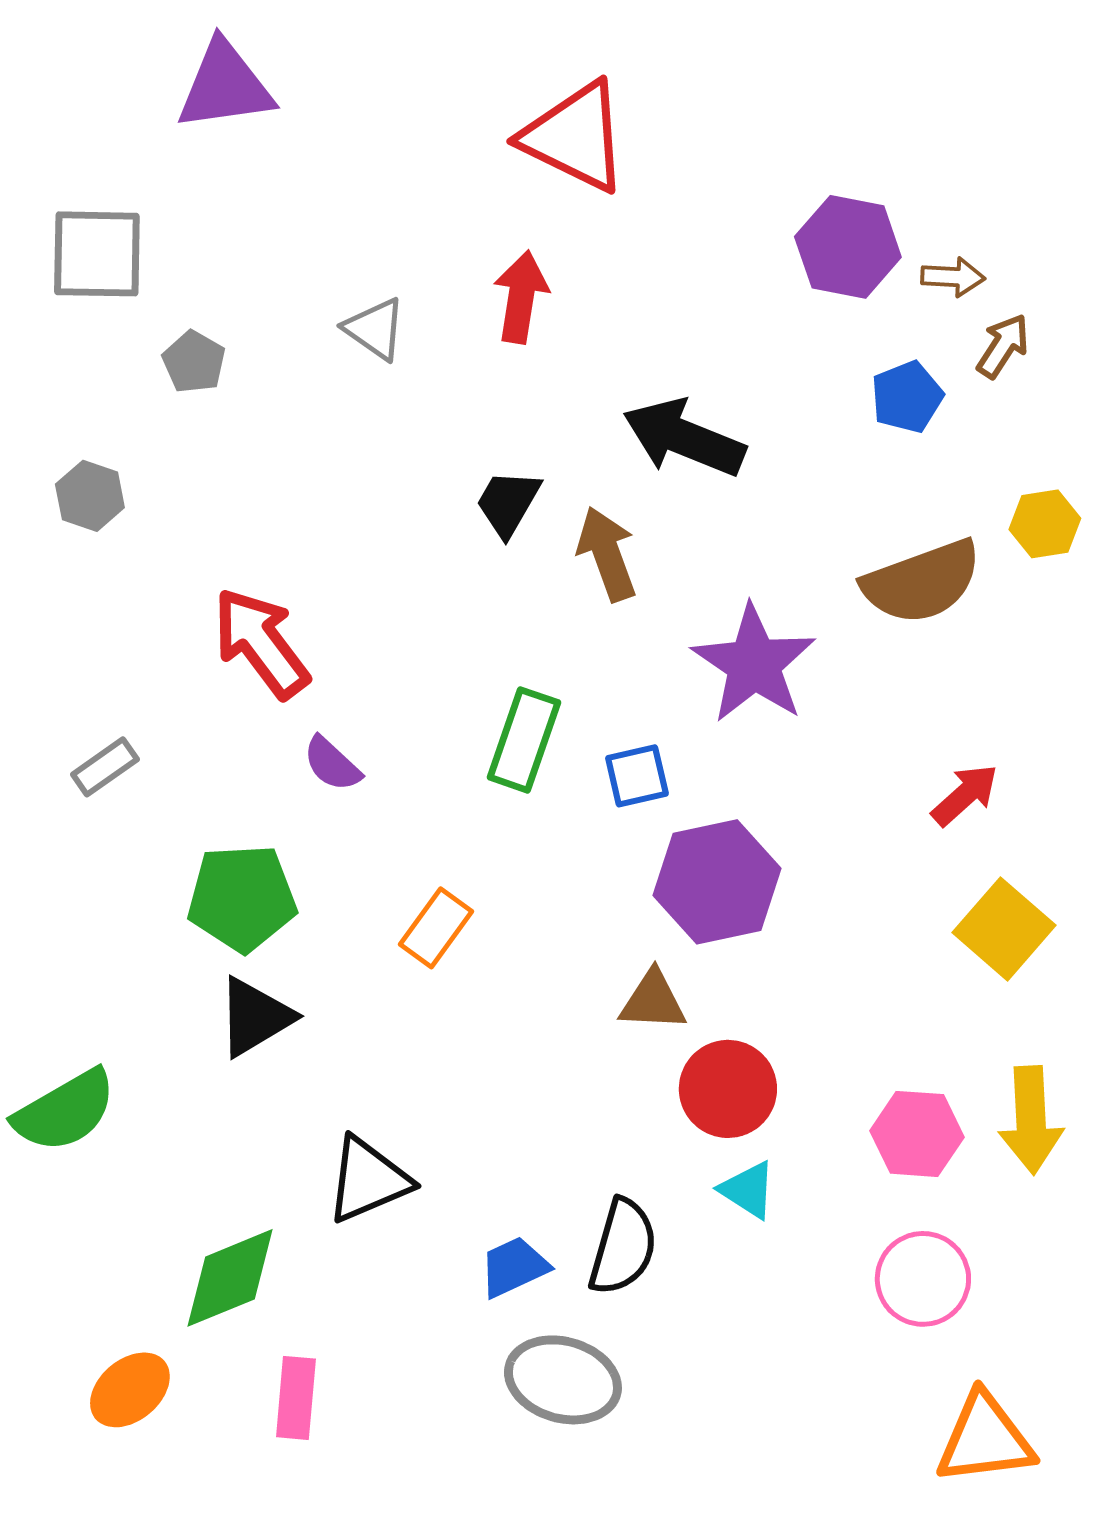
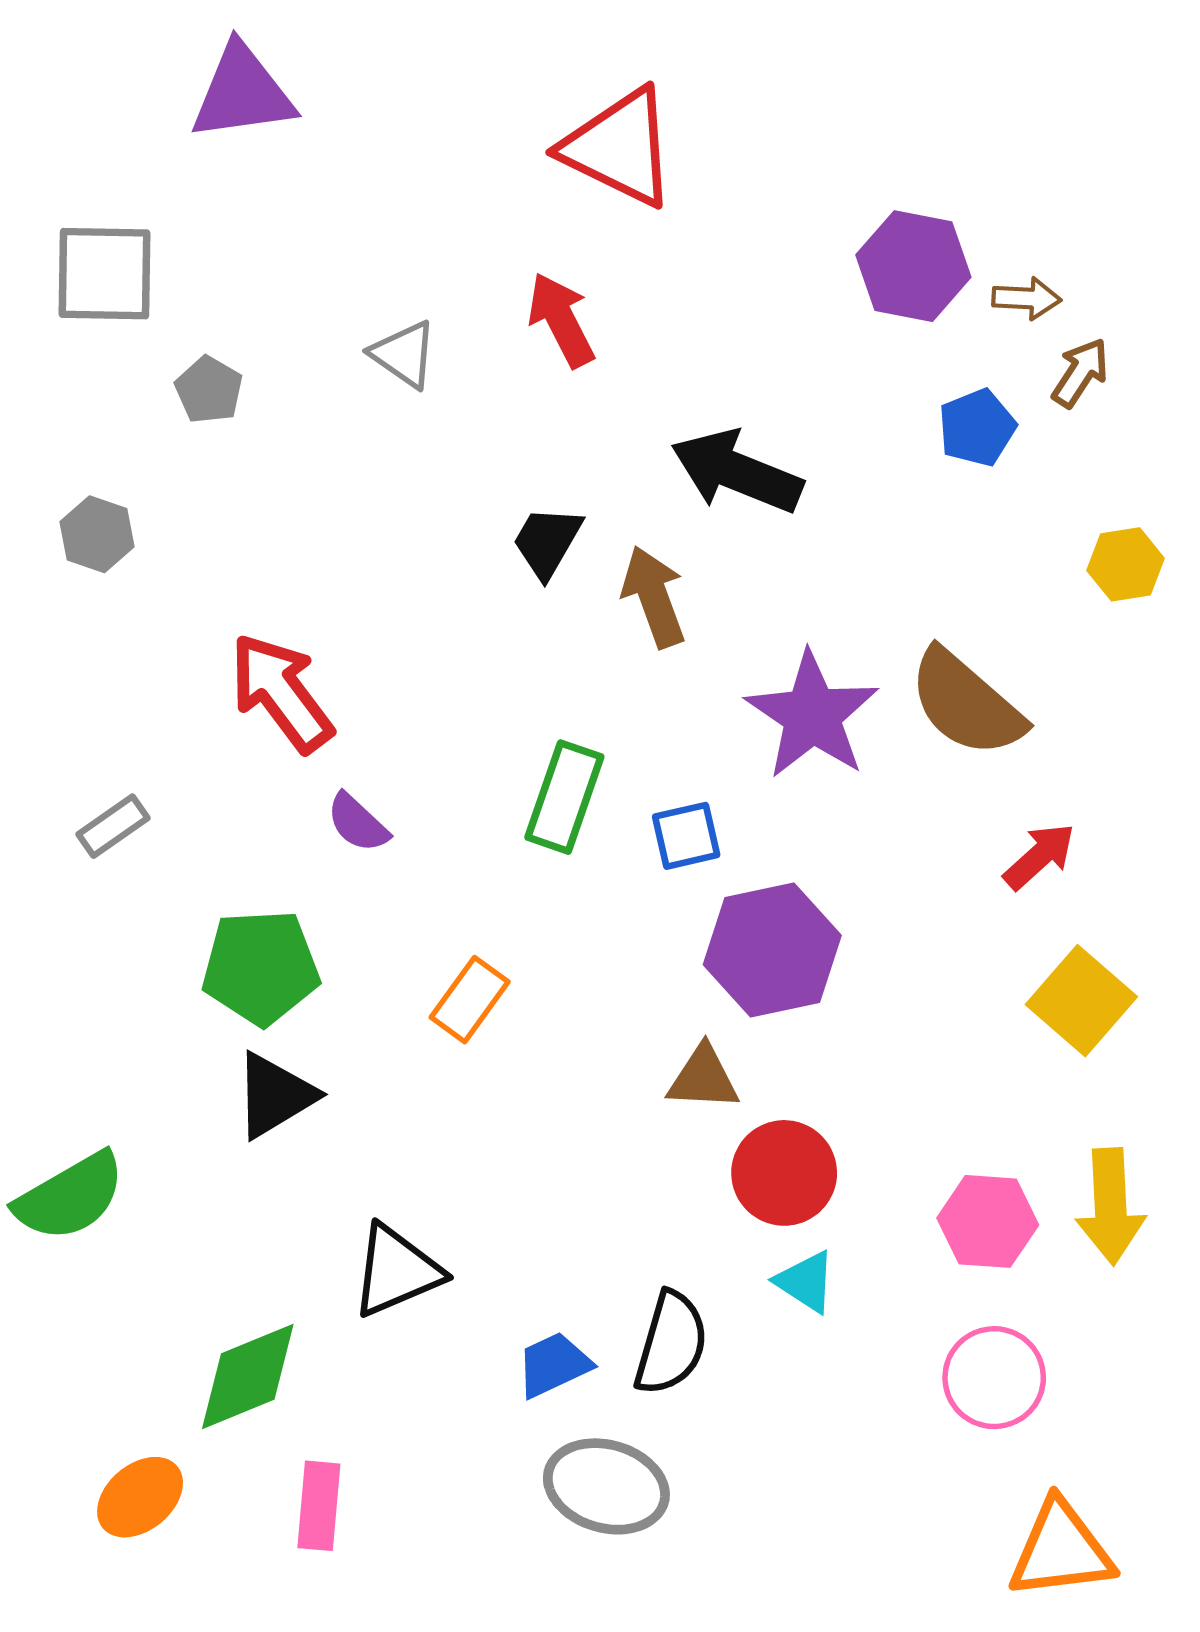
red arrow: (521, 297) -> (561, 320), turned -36
brown semicircle: (922, 582) -> (966, 703), moved, turned 61

